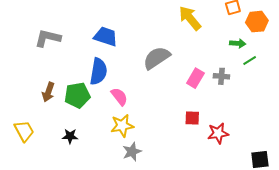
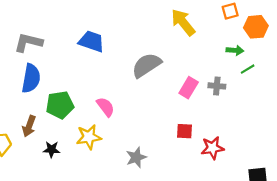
blue semicircle: (99, 71) -> (31, 78), moved
brown arrow: (48, 92) -> (29, 126), moved
yellow star: (122, 126) -> (89, 137), moved
gray star: (132, 152) -> (136, 157), moved

